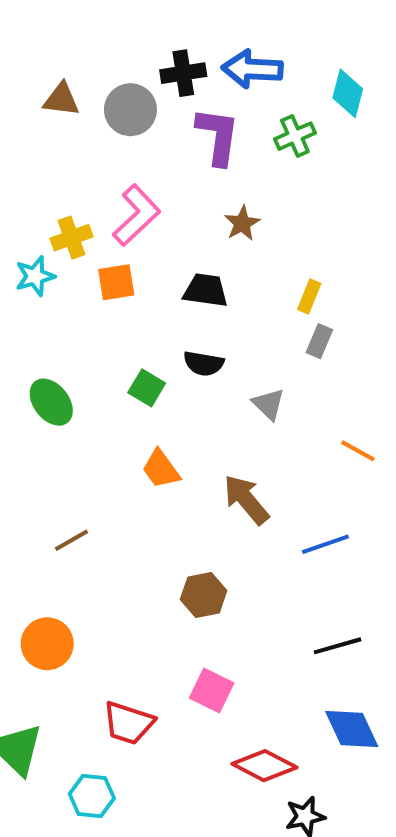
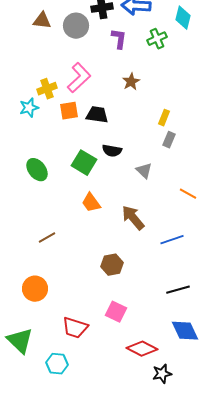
purple L-shape: (218, 136) -> (119, 39), size x0.7
black trapezoid: (206, 290) -> (97, 115), moved
green square: (147, 388) -> (84, 163), size x1.4

